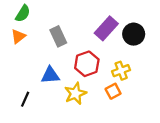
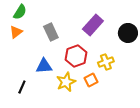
black circle: (134, 34) -> (128, 33), moved
orange square: (113, 91) -> (91, 80), moved

